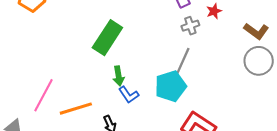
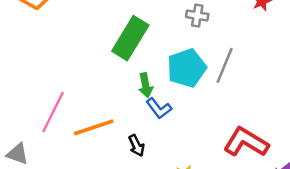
gray cross: (190, 26) -> (197, 16), moved, turned 30
cyan pentagon: (171, 86) -> (187, 68), moved

